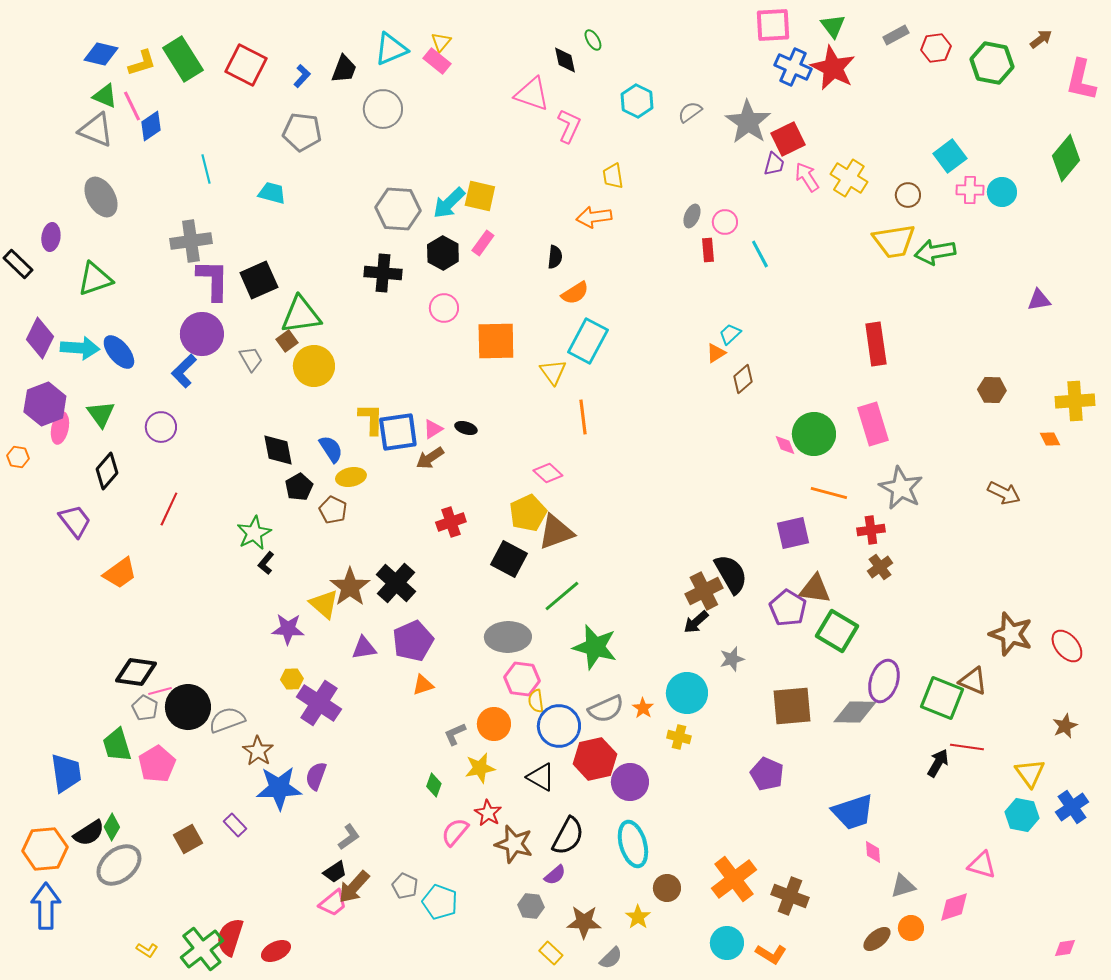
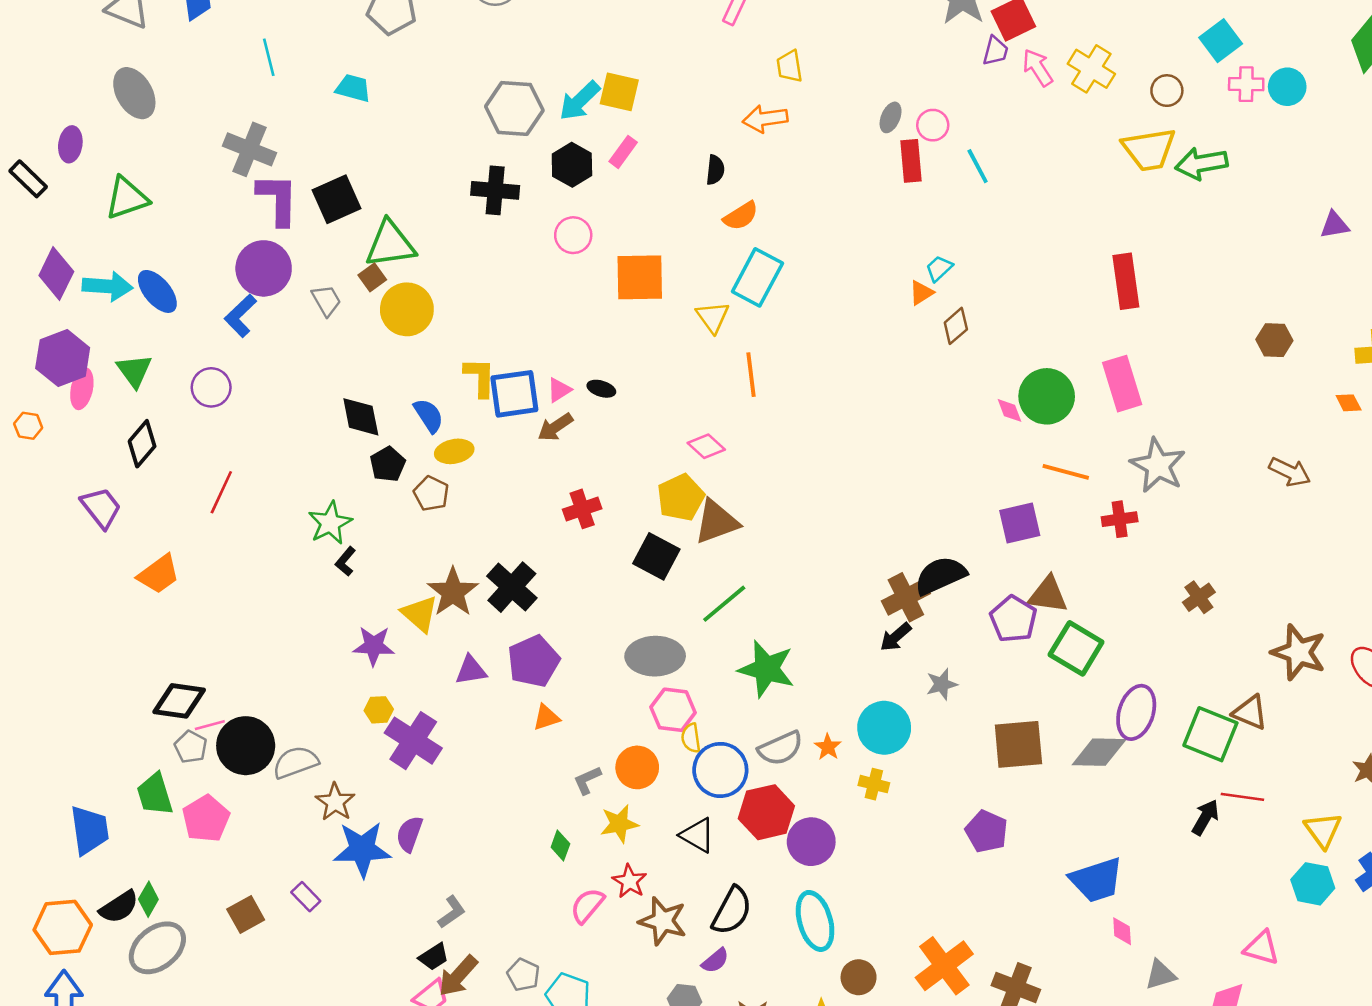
gray cross: (191, 241) -> (249, 149), turned 30
red rectangle: (708, 250) -> (911, 161), size x1.4
brown cross: (880, 567) -> (1199, 597), moved
black semicircle: (731, 574) -> (940, 575), turned -84

